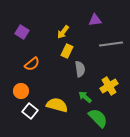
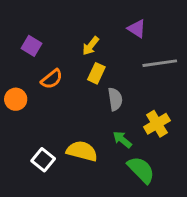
purple triangle: (95, 20) -> (137, 29), turned 40
orange semicircle: (32, 64) -> (52, 79), moved
orange circle: (21, 91) -> (16, 99), moved

